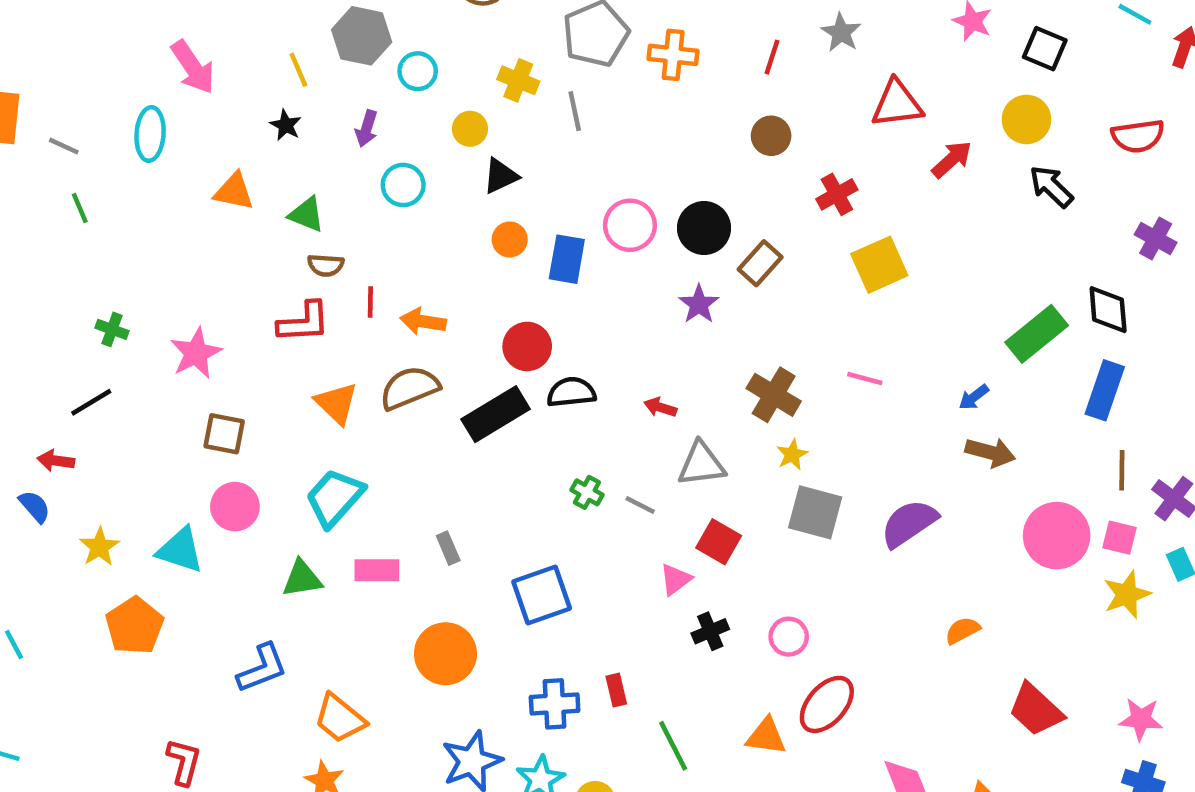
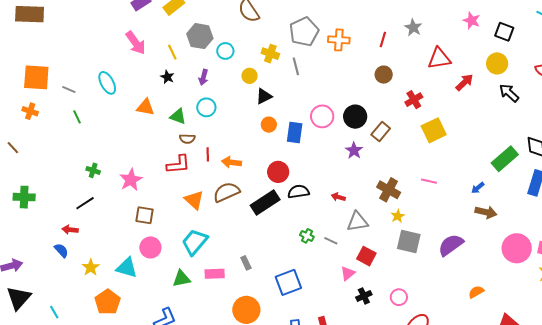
pink arrow: (193, 67) -> (136, 43), moved
cyan ellipse: (150, 134) -> (107, 83), turned -30
cyan circle: (403, 185) -> (206, 107), moved

